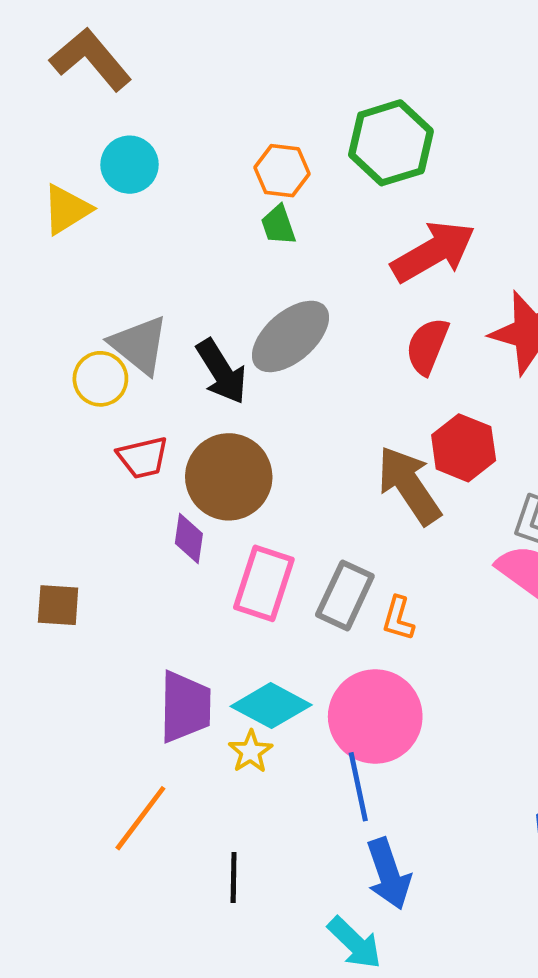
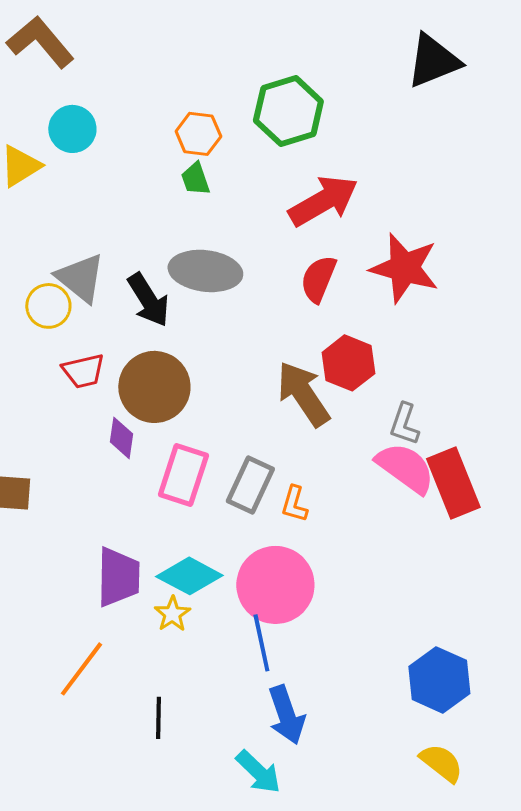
gray ellipse: (290, 336) -> (205, 271), turned 48

